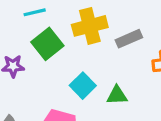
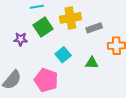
green triangle: (117, 95) -> (92, 63), moved

